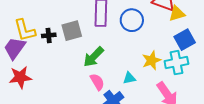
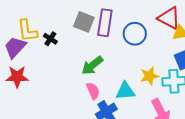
gray square: (72, 31) -> (84, 22), moved, turned 30
black cross: (49, 35) -> (50, 39), turned 32
cyan triangle: (129, 78) -> (125, 91), size x1.5

